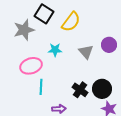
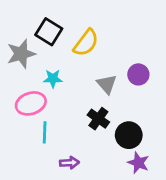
cyan star: (55, 50) -> (53, 79), moved
black cross: (80, 90) -> (98, 119), moved

